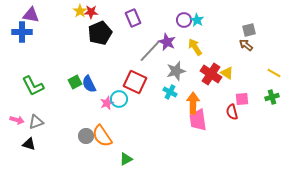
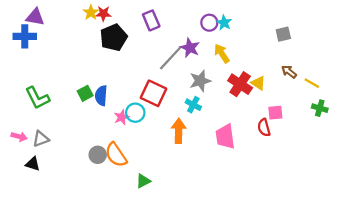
brown arrow: (246, 45) -> (289, 72), moved
blue semicircle: (89, 84) -> (101, 96), turned 30
green cross: (272, 97) -> (320, 108), moved, turned 32
orange arrow: (193, 103) -> (179, 131), moved

